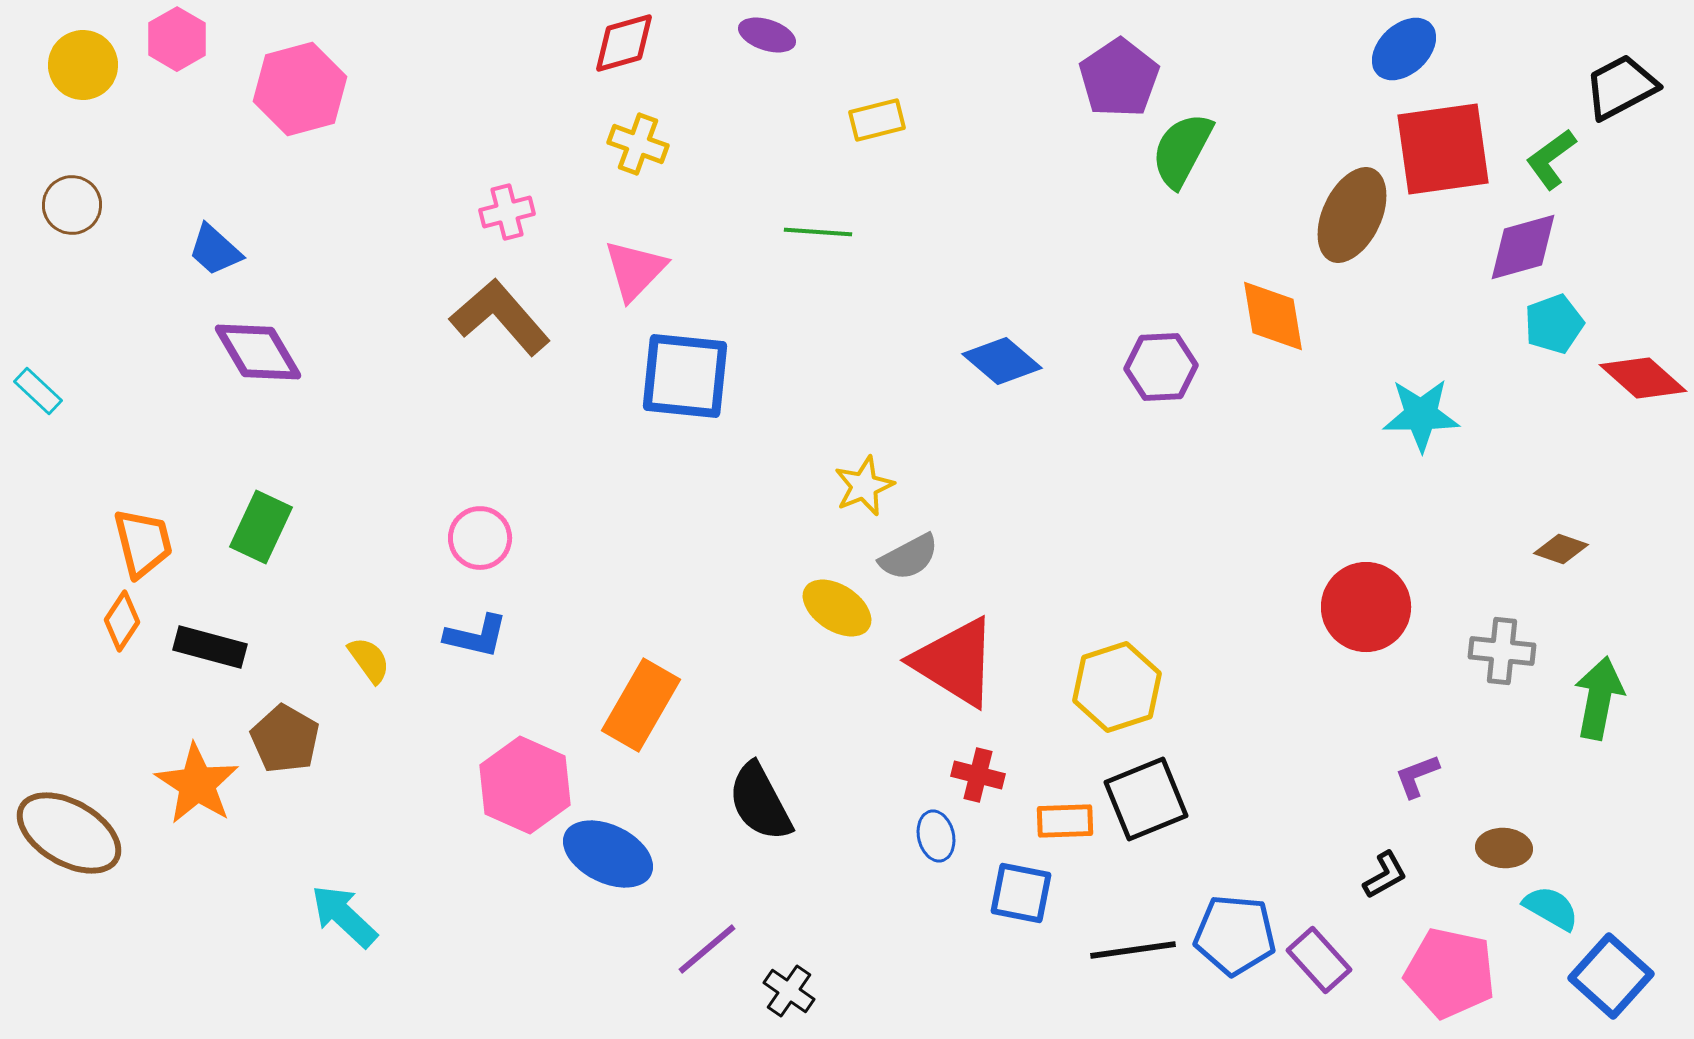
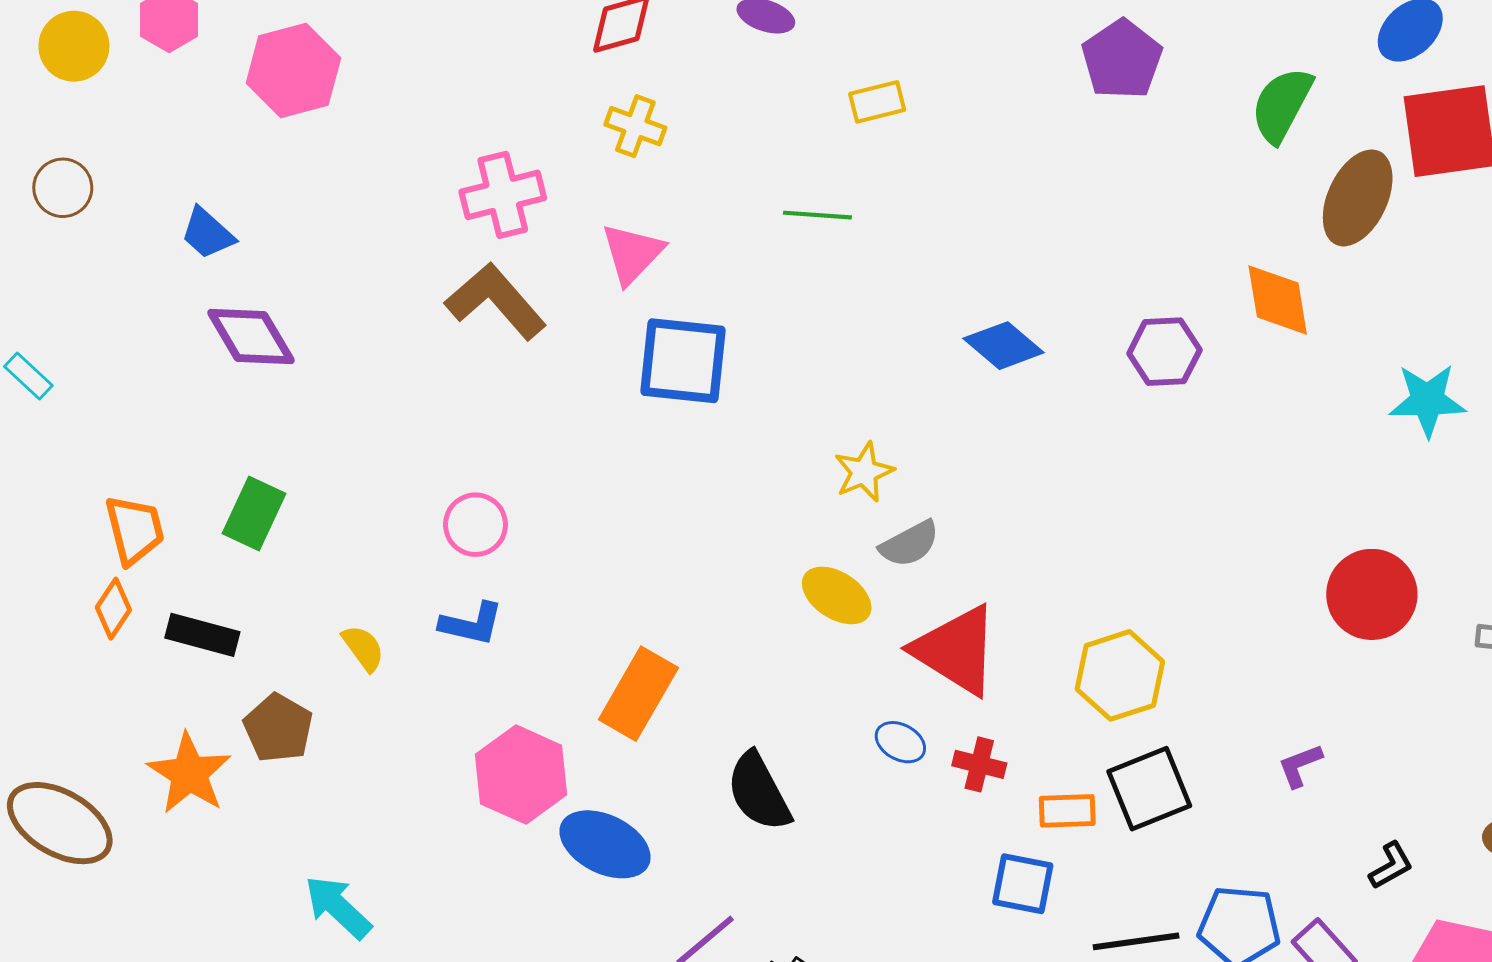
green semicircle: (1182, 150) -> (1282, 105), moved
pink cross: (507, 212) -> (503, 195), size x1.5
purple L-shape: (1417, 776) -> (1300, 765), moved
blue ellipse: (936, 836) -> (900, 742), moved, turned -48

